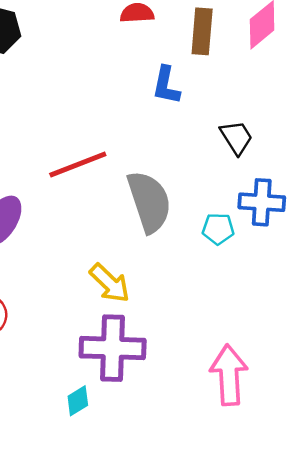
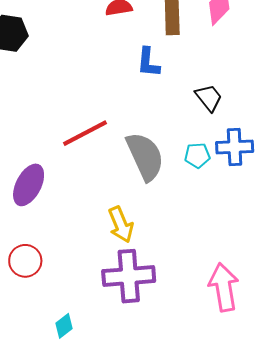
cyan pentagon: (218, 229) -> (197, 155), moved
yellow arrow: (110, 283) -> (121, 225), turned 30
cyan diamond: (78, 401) -> (64, 326), moved

